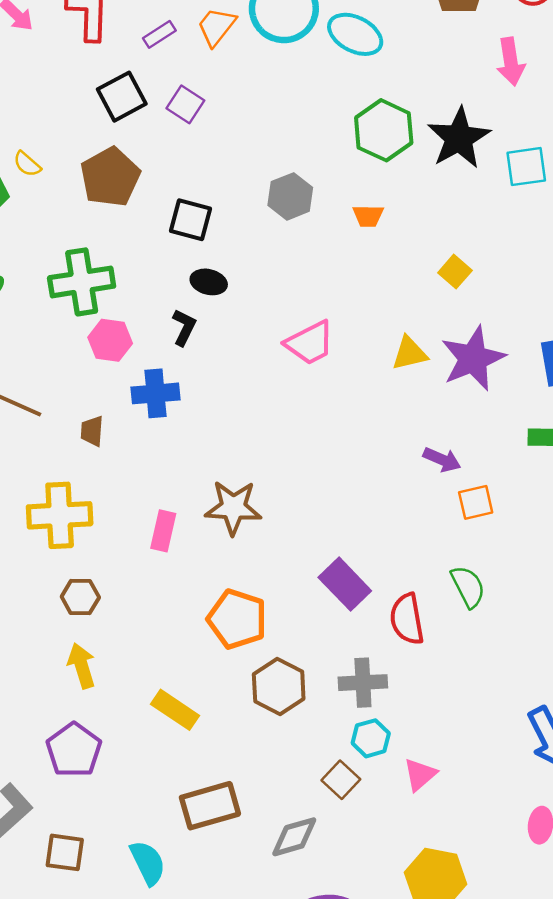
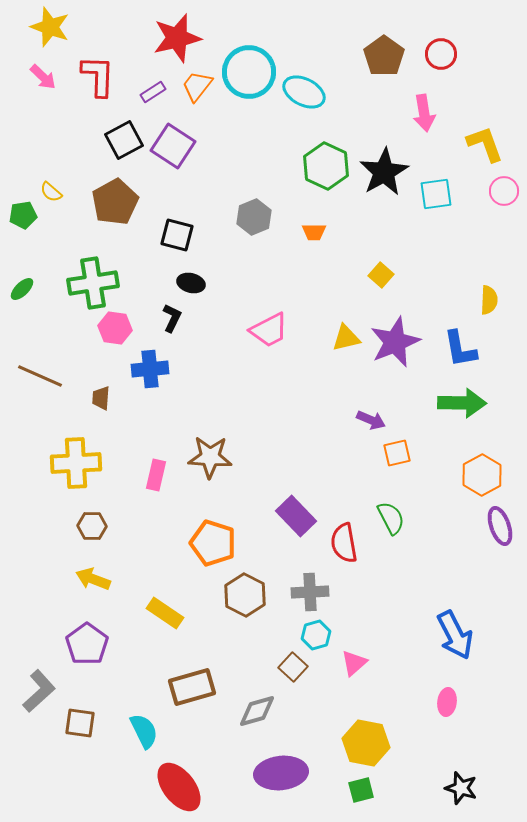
purple square: (185, 104) -> (173, 146), size x1.5
yellow arrow: (82, 666) -> (93, 579), turned -52

